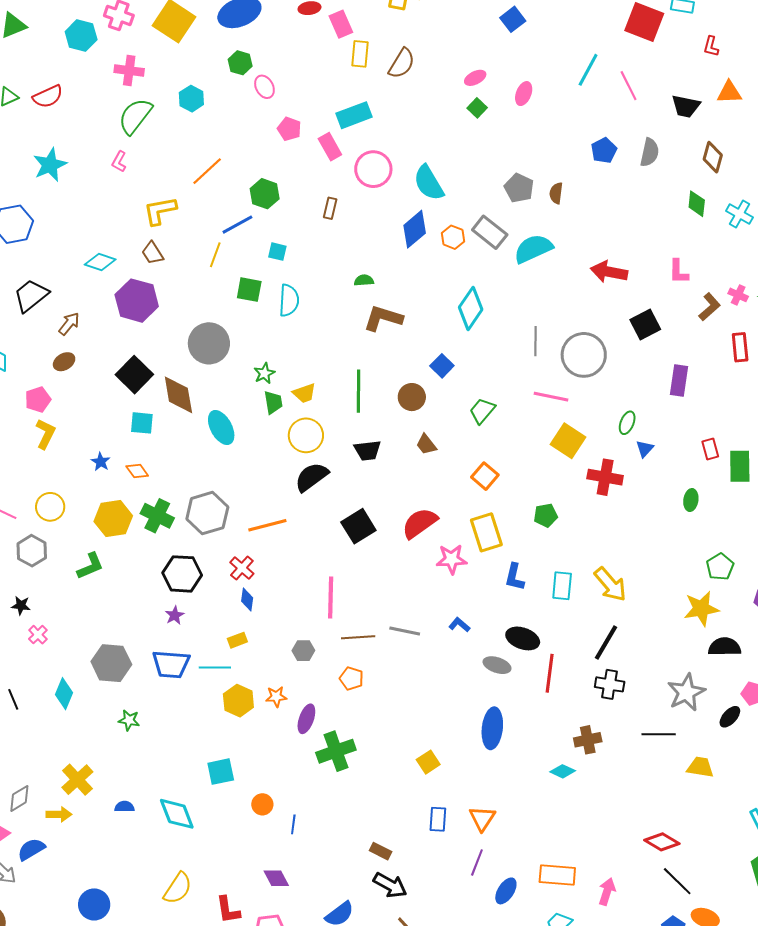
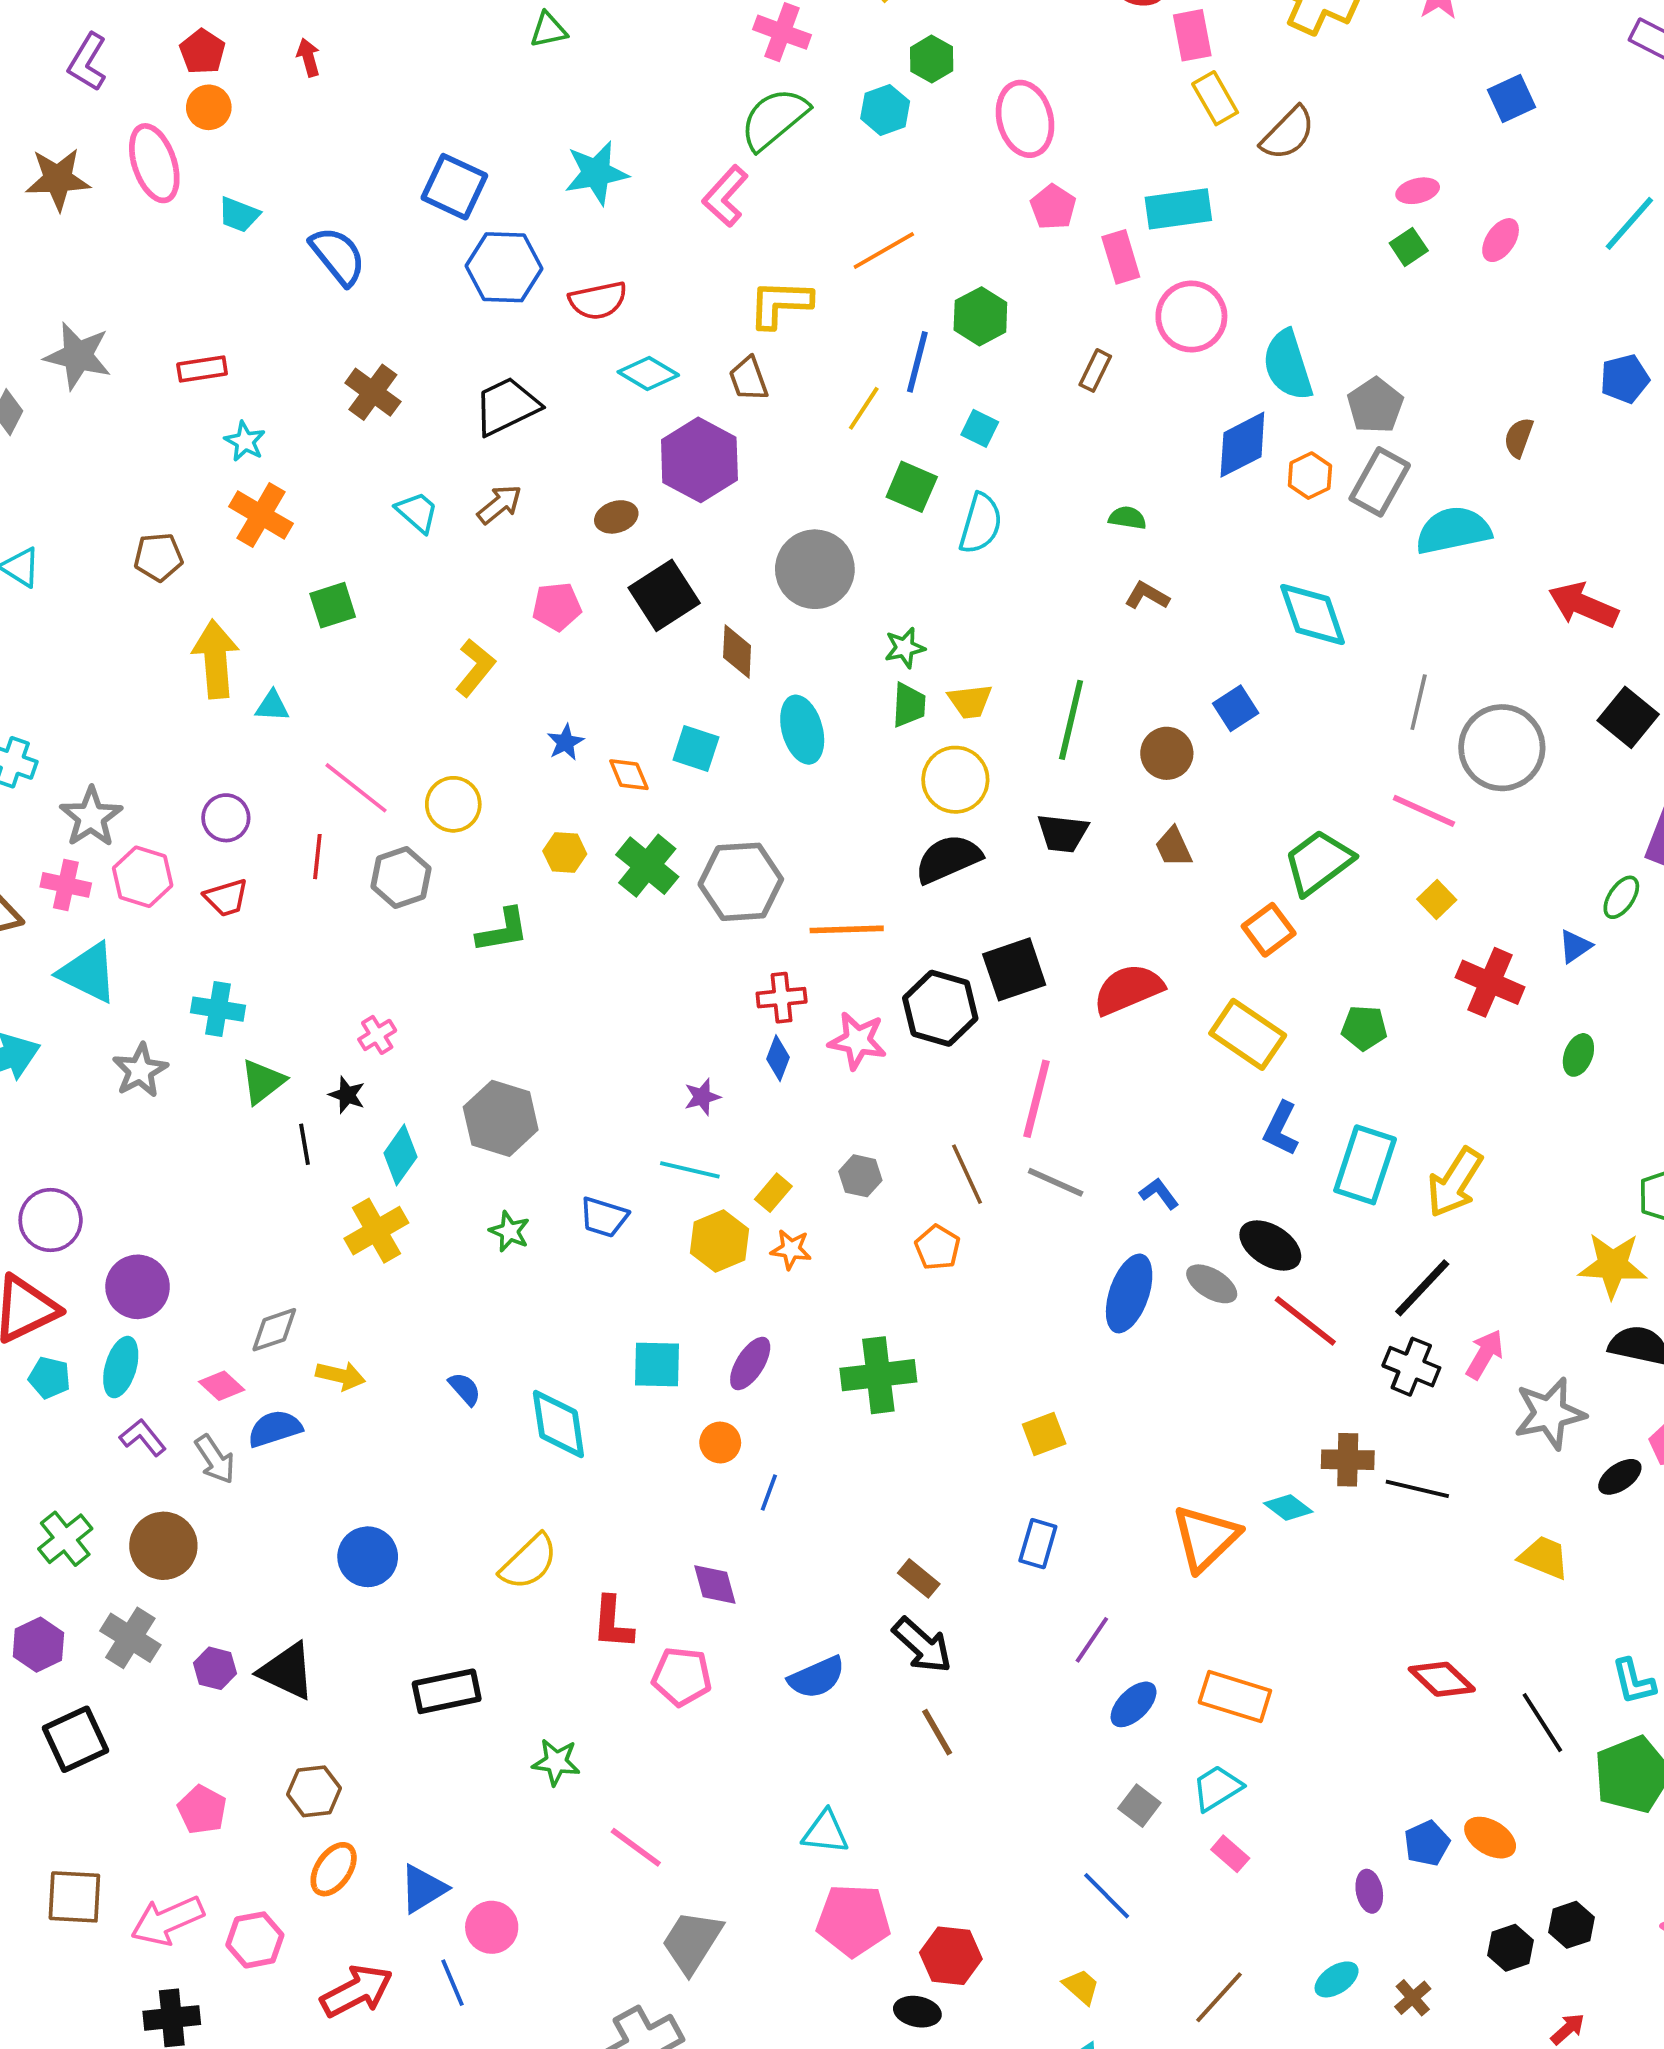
yellow rectangle: (360, 54) -> (1215, 98), turned -48
green hexagon: (240, 63) -> (932, 59), moved
pink ellipse: (264, 87) -> (1025, 119), size x1.6
red semicircle: (48, 97) -> (598, 301), moved
pink L-shape: (119, 162) -> (725, 196), size x1.5
gray pentagon: (519, 188) -> (1375, 405), moved
blue line: (237, 225) -> (917, 362), turned -60
gray rectangle: (490, 232) -> (1380, 482), turned 68
cyan diamond: (471, 308) -> (1313, 615), turned -66
brown L-shape: (383, 318) -> (1147, 596), size x0.6
brown arrow: (69, 324) -> (500, 504), moved
black square: (645, 325) -> (1628, 717), turned -36
brown ellipse: (64, 362) -> (616, 517), moved
brown diamond: (178, 395) -> (737, 651), size x0.7
pink pentagon: (38, 400) -> (557, 607), moved
green trapezoid: (482, 411) -> (1318, 862), moved, size x1.4
cyan square: (142, 423) -> (696, 748), moved
green ellipse: (627, 423) -> (1621, 897), moved
yellow square: (568, 441) -> (1437, 900), size x0.6
green ellipse: (691, 500) -> (1578, 1055), moved
yellow hexagon: (113, 519) -> (565, 852), size x0.6
yellow rectangle: (486, 532) -> (1248, 1034), turned -51
pink star: (452, 559) -> (857, 1041), moved
red cross: (242, 568) -> (782, 998), turned 30
black hexagon: (182, 574) -> (940, 1008), moved
yellow arrow: (610, 584) -> (1455, 1182), turned 60
cyan rectangle: (562, 586) -> (1365, 1165), size x1.4
pink line: (331, 598) -> (1037, 1099), moved
black star: (21, 606) -> (347, 1095), moved
purple star: (175, 615) -> (702, 1097), moved
brown line: (358, 637) -> (967, 1174), turned 56
yellow rectangle: (237, 640) -> (773, 1193), moved, turned -42
blue trapezoid: (171, 664) -> (604, 1217), moved, size x0.7
red line: (550, 673) -> (1305, 1321), turned -72
purple ellipse: (306, 719) -> (750, 1364), moved
blue ellipse: (492, 728) -> (1129, 1293), moved
black line: (659, 734) -> (1417, 1489), moved
yellow cross: (77, 780) -> (376, 1231), moved
blue semicircle: (124, 807) -> (465, 1389), turned 36
orange triangle: (482, 818) -> (1206, 1538), moved, size x1.4
black line: (677, 881) -> (1542, 1723), moved
pink arrow: (607, 892) -> (1485, 1354), moved

